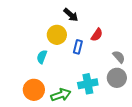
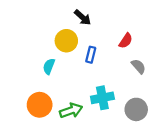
red semicircle: (97, 35) -> (126, 41), moved
gray circle: (117, 78) -> (136, 109), moved

